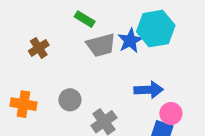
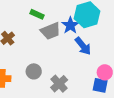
blue arrow: (149, 90) -> (83, 46), moved, turned 60

